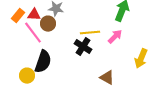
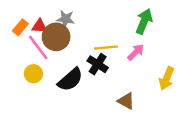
brown circle: (48, 24) -> (56, 37), size x1.5
black semicircle: (43, 62) -> (70, 80), moved, turned 30
yellow circle: (27, 76) -> (33, 74), moved

